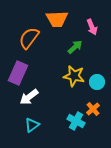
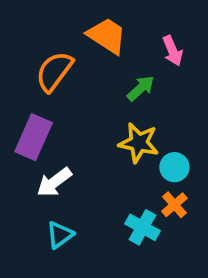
orange trapezoid: (57, 19) -> (107, 36), turned -145
cyan circle: (97, 82) -> (174, 167), moved

